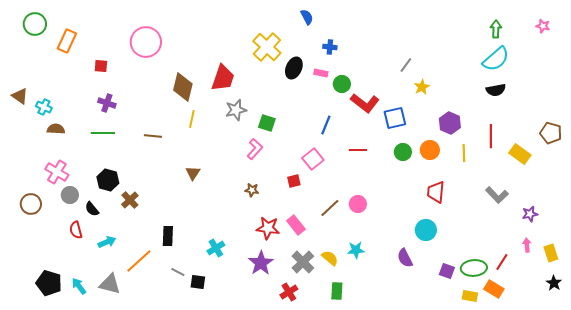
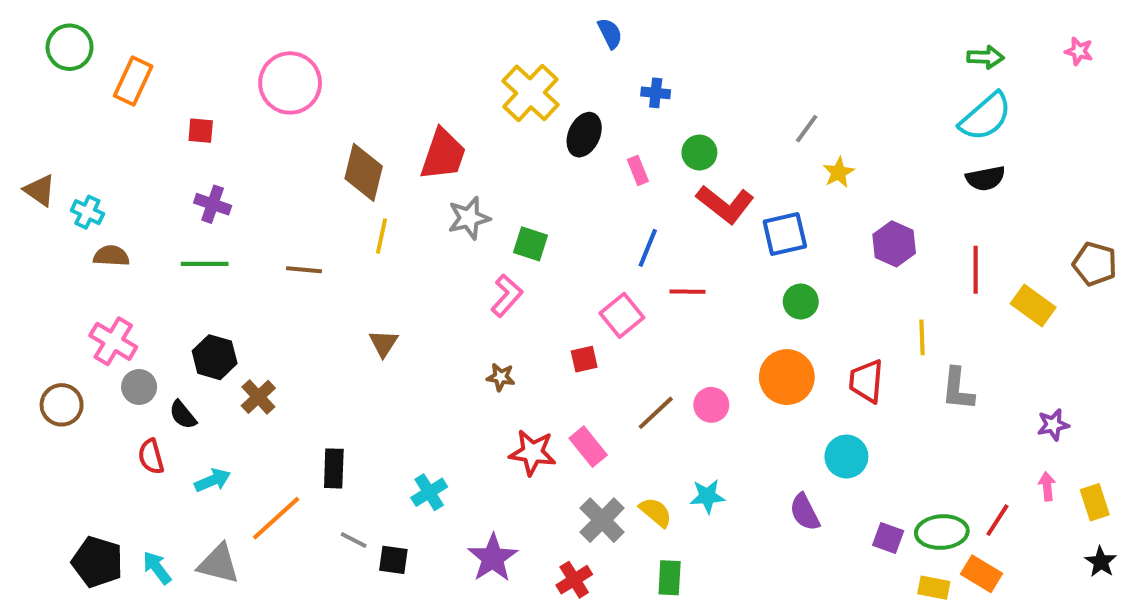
green arrow: (496, 29) -> (986, 57), turned 90
pink rectangle: (321, 73) -> (638, 170), moved, turned 56
green circle: (342, 84) -> (699, 153), moved
red line: (358, 150) -> (687, 292), moved
orange circle: (430, 150) -> (787, 377), moved, size x1.4
yellow line: (464, 153) -> (922, 337), moved
gray L-shape: (497, 195) -> (958, 389), moved, turned 50
purple star: (261, 263) -> (493, 558), moved

